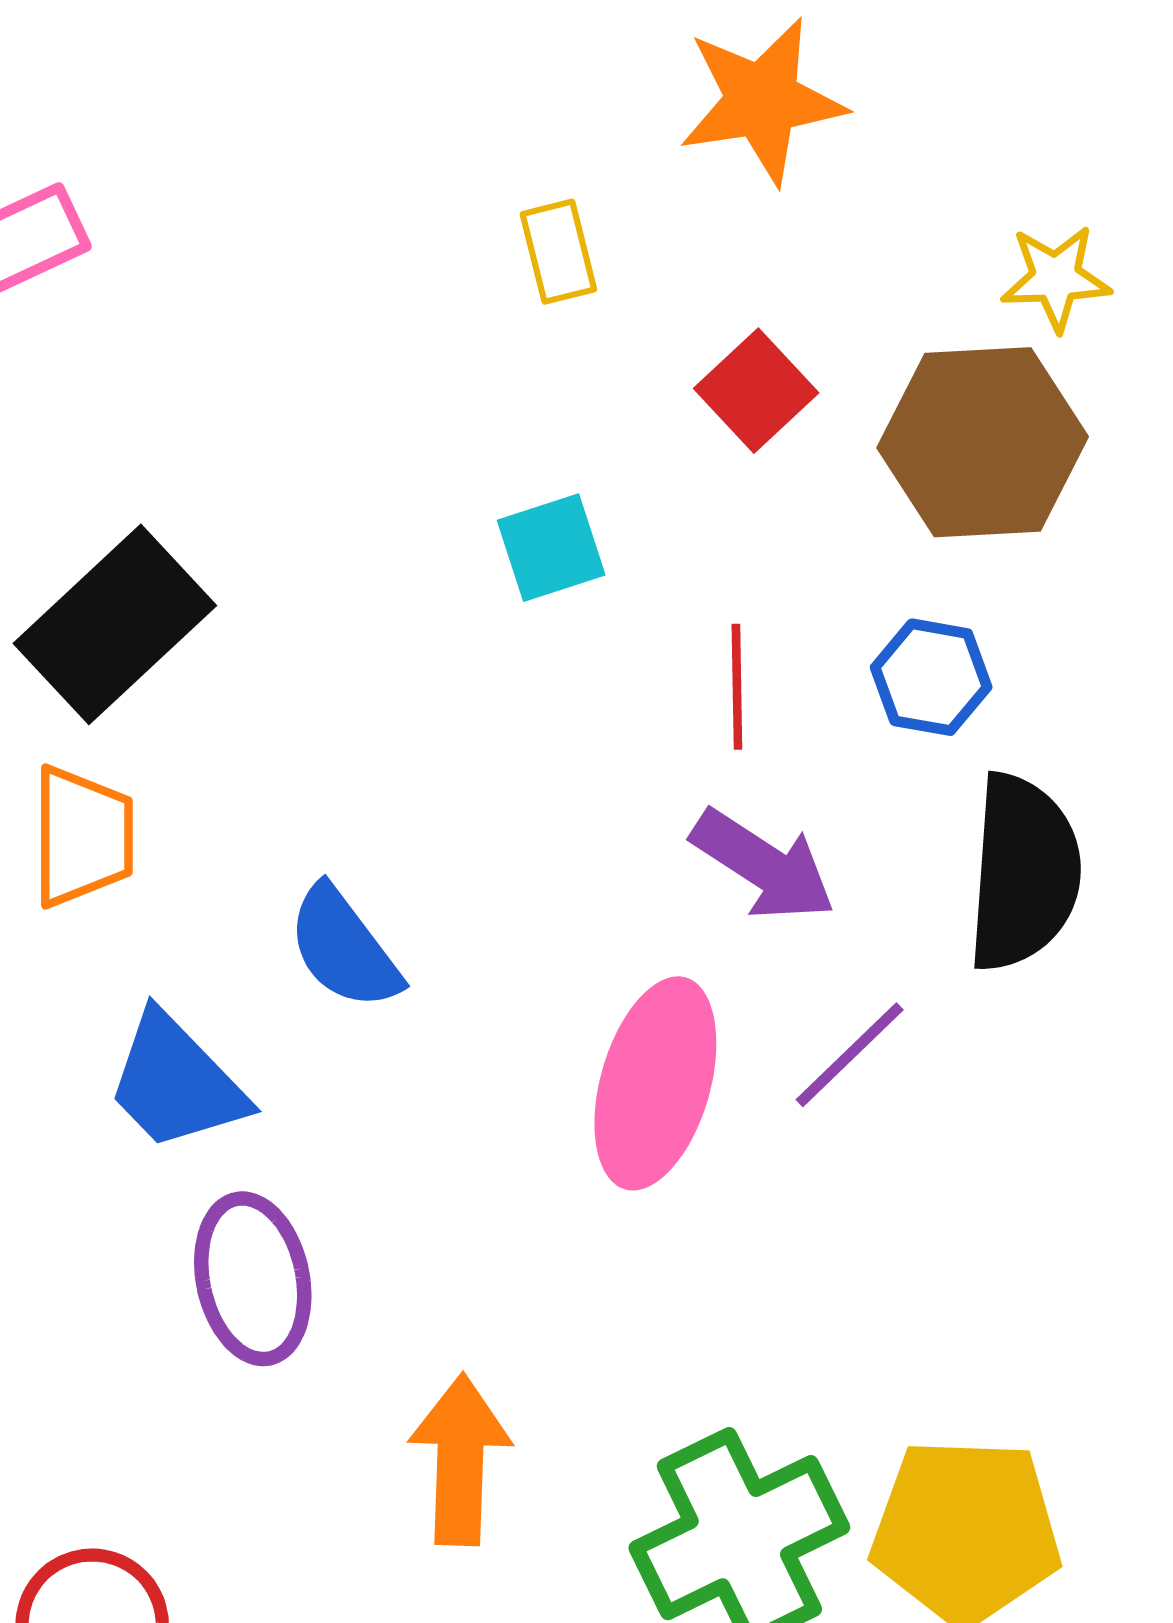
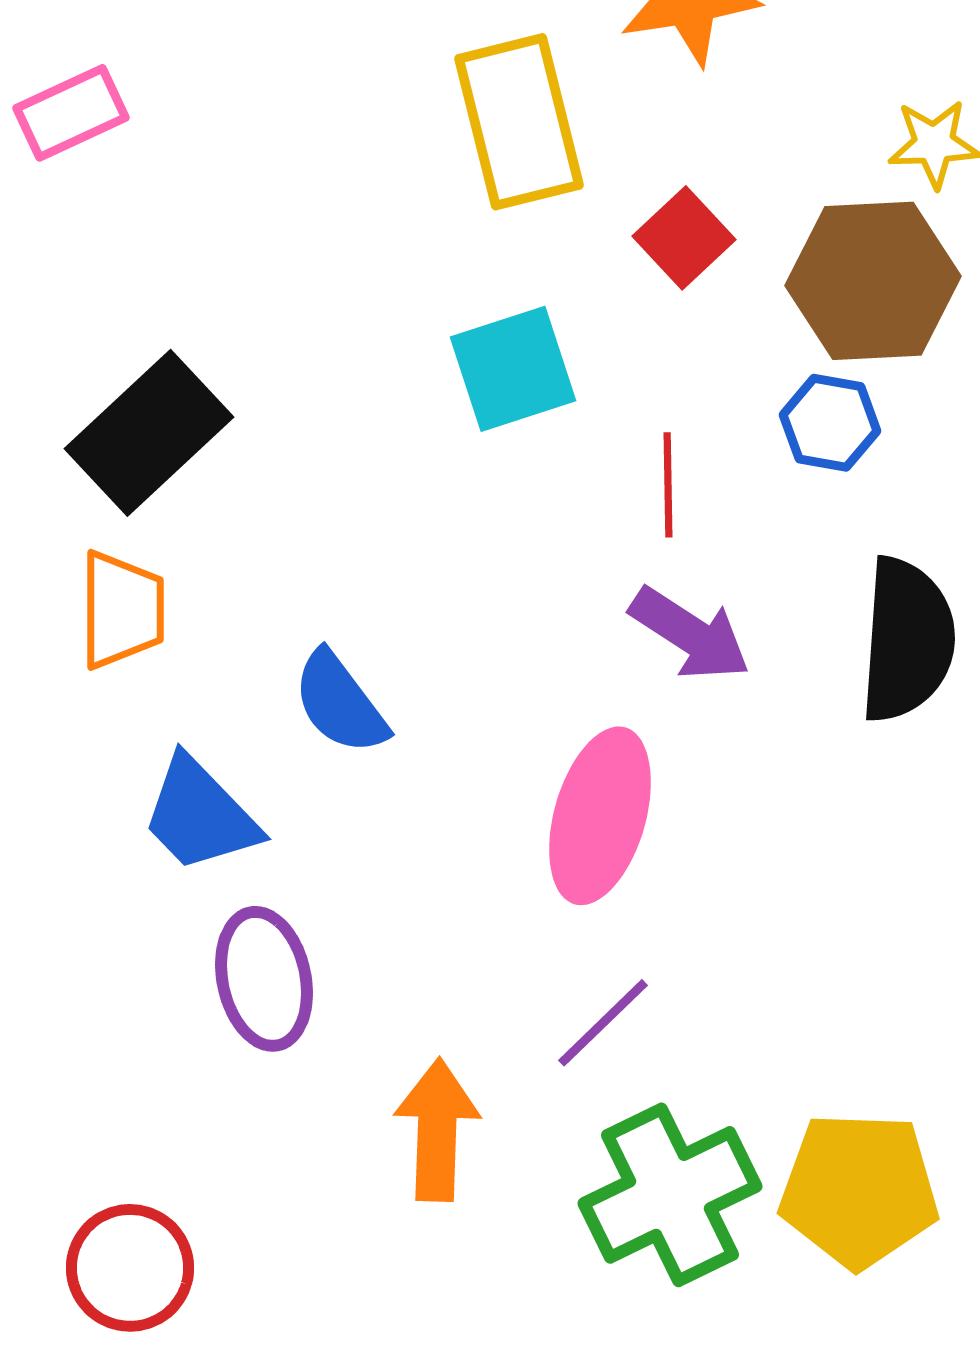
yellow rectangle: (558, 252) -> (519, 122), size x2.0
cyan square: (551, 548) -> (513, 369), size x1.4
blue hexagon: (931, 677) -> (830, 423), moved
purple line: (850, 1055) -> (603, 1023), moved

